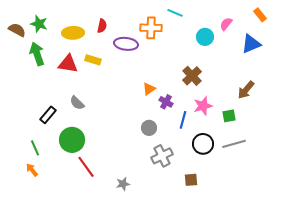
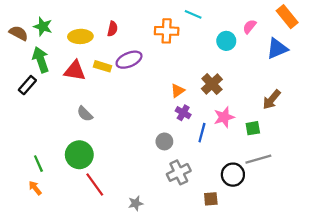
orange rectangle: (260, 15) -> (287, 17), size x1.5
purple ellipse: (126, 44) -> (129, 60), moved, turned -30
orange triangle: (149, 89) -> (178, 91), moved
black rectangle: (48, 115) -> (27, 85), moved
black circle: (203, 144) -> (233, 175), moved

